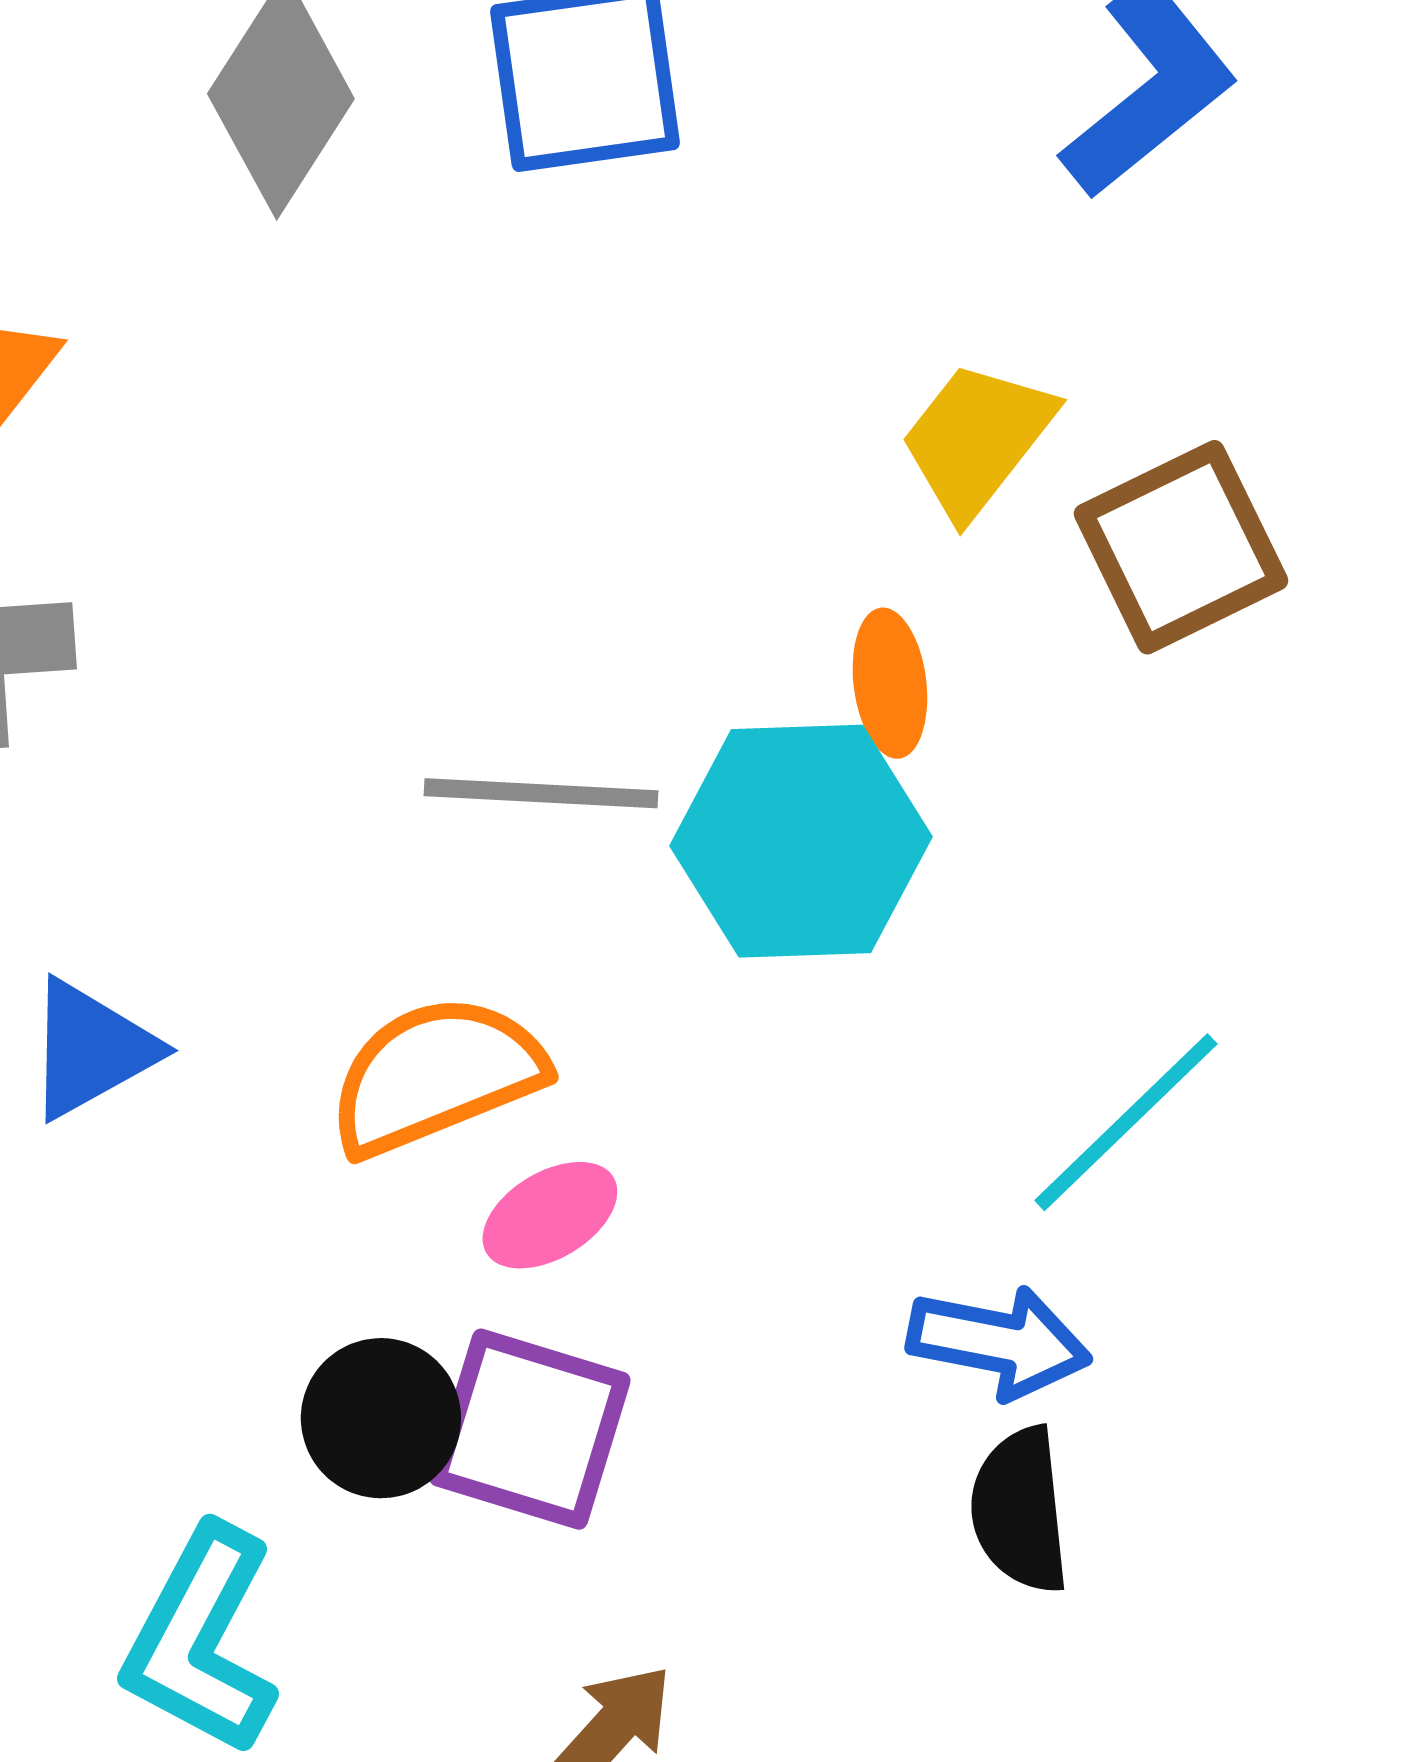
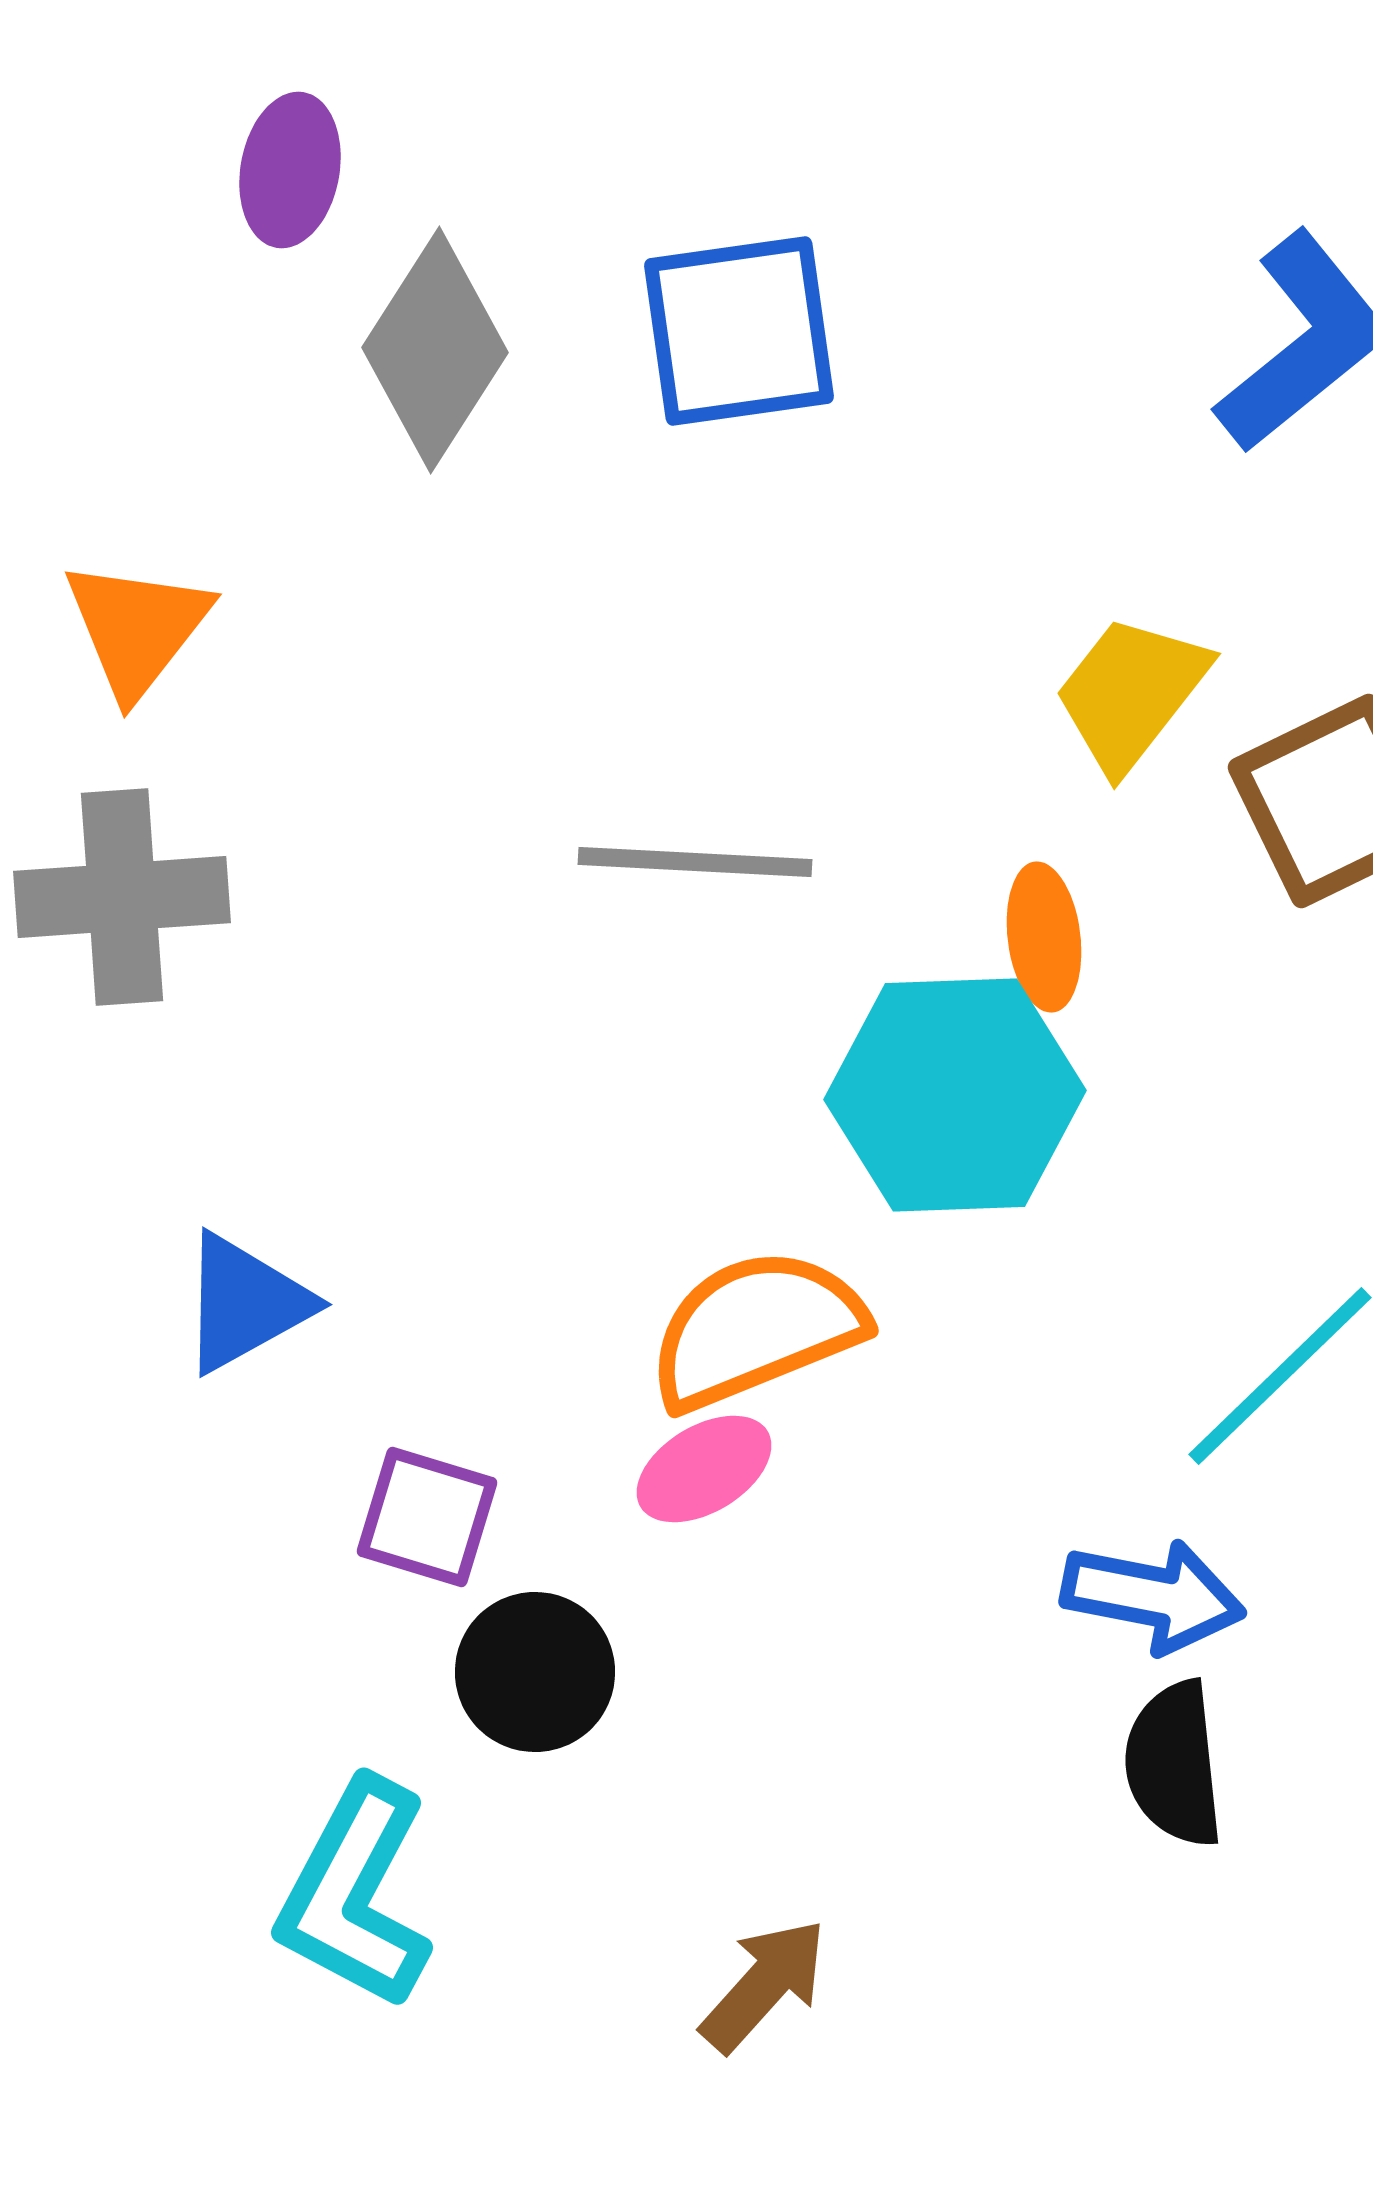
gray line: (541, 793) -> (695, 862), moved
orange semicircle: (436, 1075) -> (756, 1329), moved
purple square: (530, 1429) -> (427, 1517), moved, size x0.7

